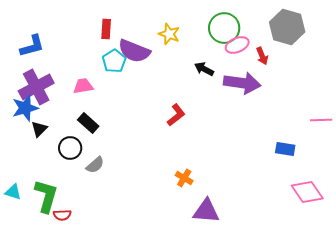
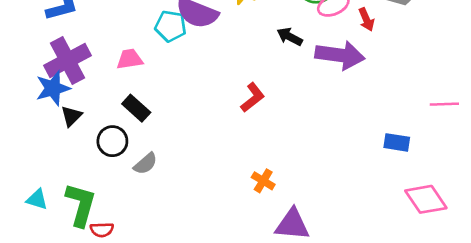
cyan pentagon: (114, 61) -> (171, 26), turned -30

